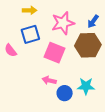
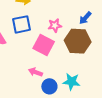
pink star: (63, 23) -> (55, 25), moved, size x0.6

